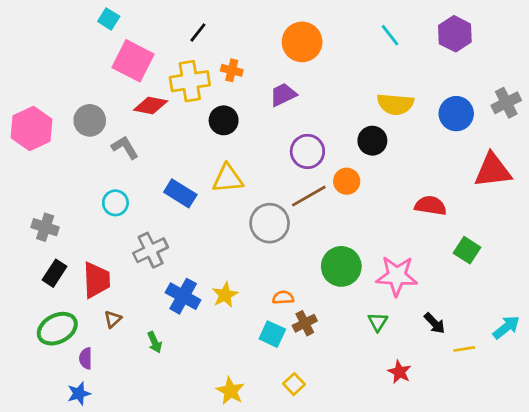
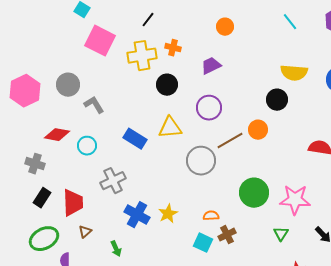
orange circle: (302, 42) -> (225, 27), size x0.6
red diamond: (151, 105) -> (57, 135), moved
purple circle: (307, 151) -> (209, 108), moved

